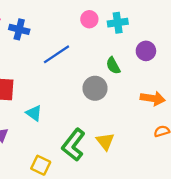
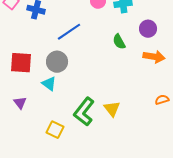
gray circle: (95, 88) -> (57, 62), moved
orange arrow: (153, 98) -> (154, 57), moved

